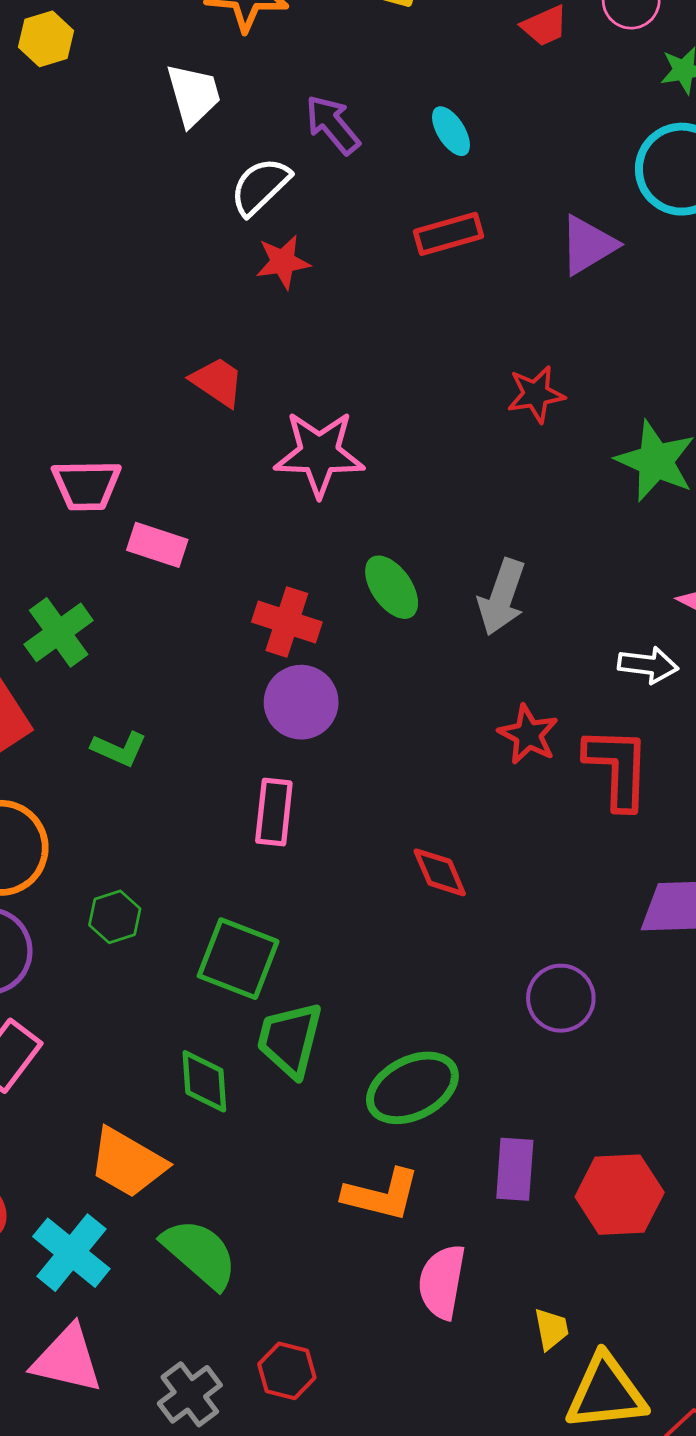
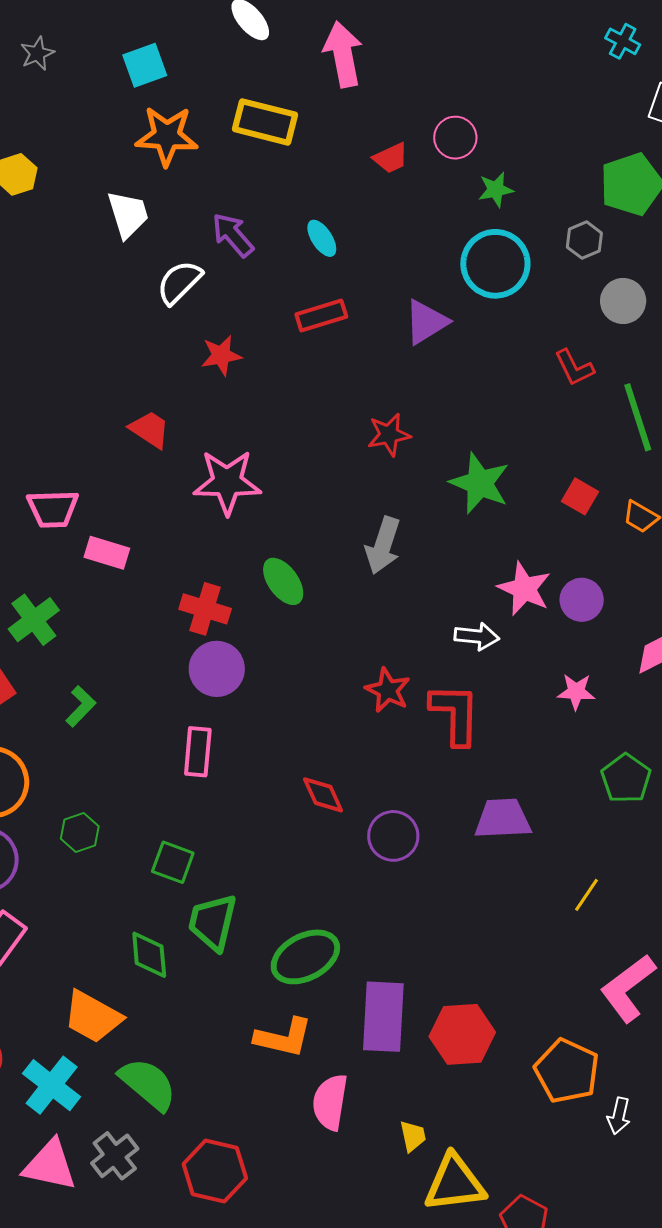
red star: (283, 262) -> (221, 355), moved
gray arrow: (502, 597) -> (383, 545), moved
green L-shape: (119, 749) -> (81, 706), turned -69
green square: (238, 959) -> (173, 862), size x0.7
purple circle: (561, 998) -> (393, 836), moved
purple rectangle: (515, 1169) -> (383, 1017), size x1.5
red hexagon: (287, 1371) -> (215, 1171), size x1.5
gray cross: (190, 1394) -> (115, 1156), moved

